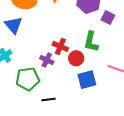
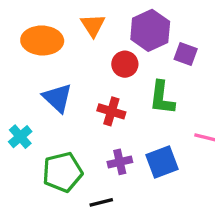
blue triangle: (13, 25) -> (57, 98), moved
red circle: (76, 58) -> (125, 64), moved
purple cross: (47, 60) -> (120, 162), moved, turned -32

